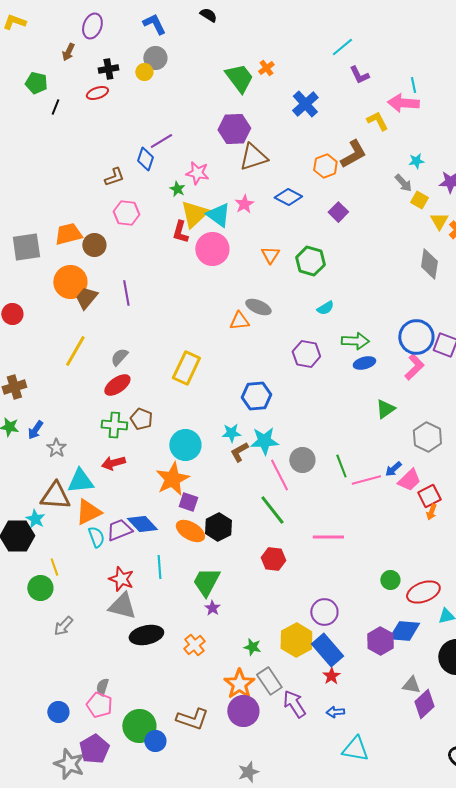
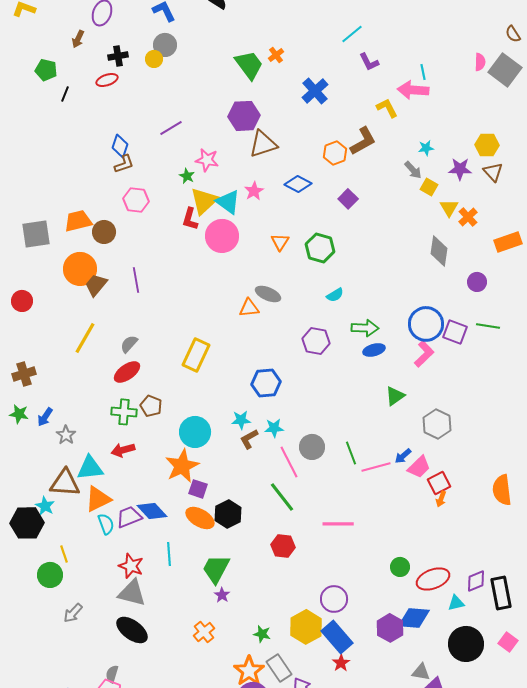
blue diamond: (145, 159) -> (120, 146), moved
cyan star: (264, 441) -> (274, 428), size x0.7
black ellipse: (146, 635) -> (132, 630), moved, turned 48

